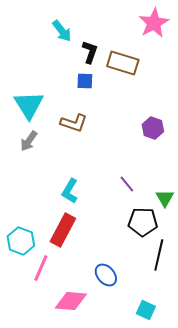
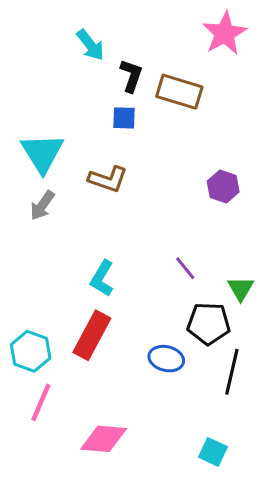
pink line: (41, 268) -> (41, 402), moved
blue ellipse: (106, 275) -> (166, 359), moved, turned -35

